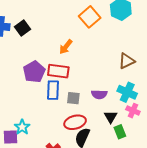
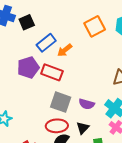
blue rectangle: (53, 90) -> (46, 43), moved, turned 36
gray square: (73, 98) -> (61, 102), size x1.5
black triangle: (111, 117) -> (83, 128), moved

